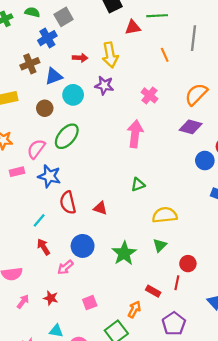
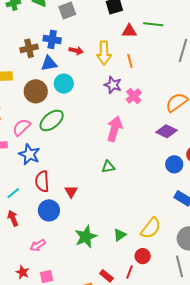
blue cross: (47, 38) -> (52, 39), moved, turned 30
orange line: (165, 55) -> (130, 61), moved
purple star: (104, 85) -> (113, 85), moved
brown circle: (45, 108) -> (36, 91), size x1.5
green triangle: (138, 185) -> (108, 167), moved
red triangle: (100, 208) -> (71, 192), turned 32
yellow semicircle: (165, 215) -> (151, 228), moved, turned 125
blue circle: (83, 246) -> (49, 210), moved
pink arrow: (65, 267) -> (38, 245), moved
red star: (51, 298) -> (22, 272), moved

